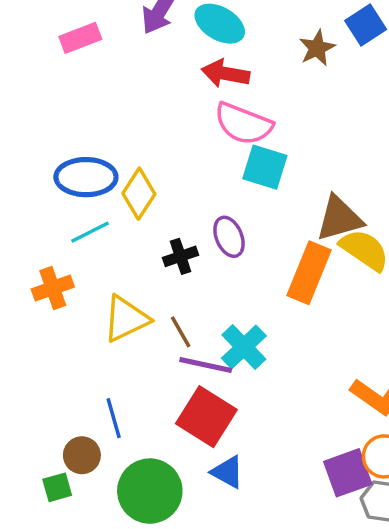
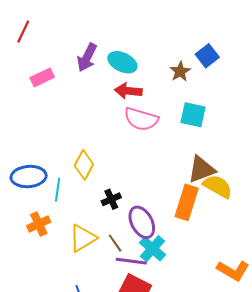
cyan square: (265, 167) -> (193, 115), moved
blue ellipse: (86, 177) -> (29, 177), moved
cyan line: (90, 232) -> (58, 190), turned -50
purple ellipse: (229, 237) -> (142, 222), moved, size x1.4

